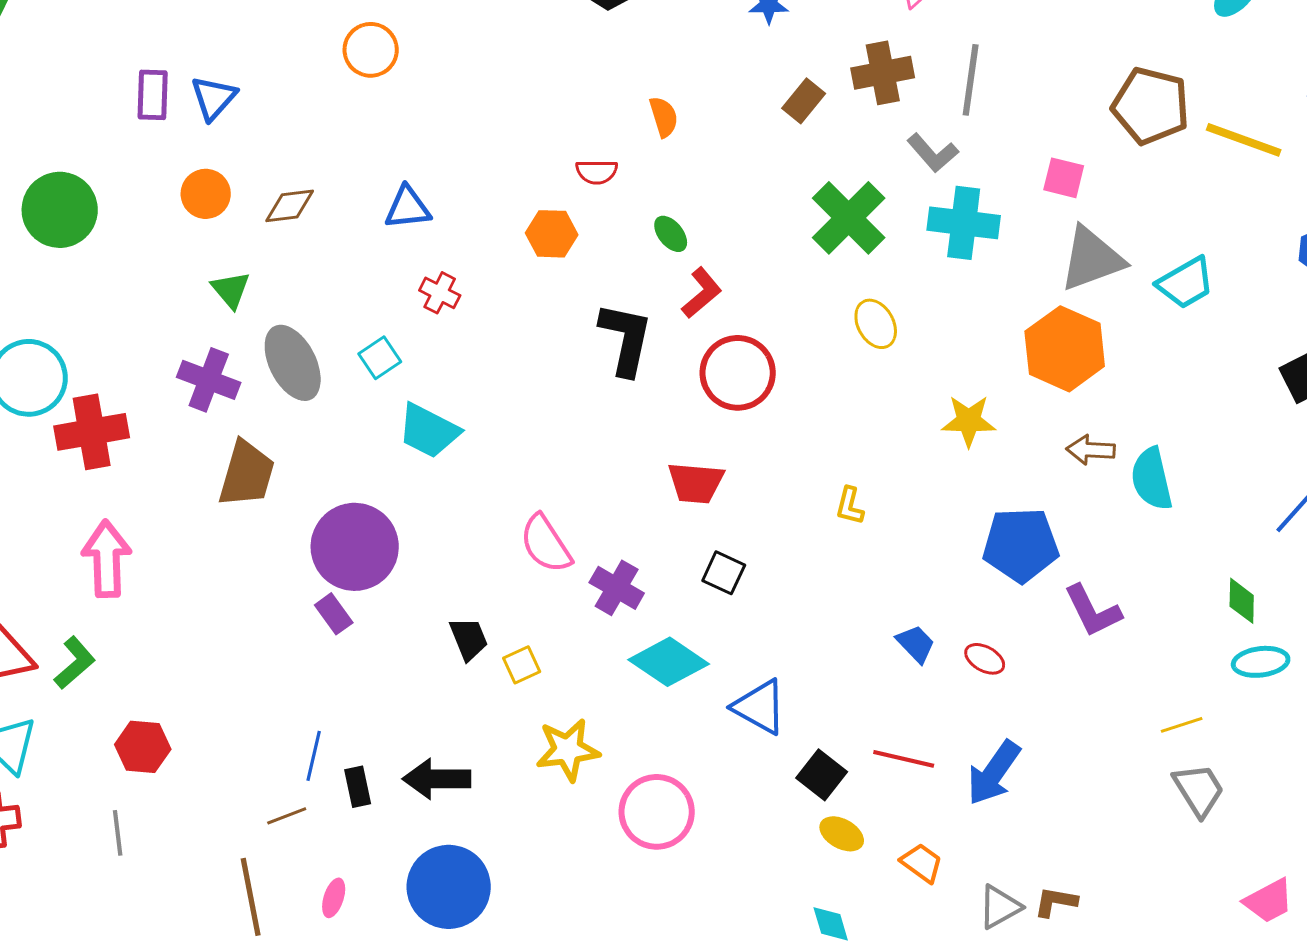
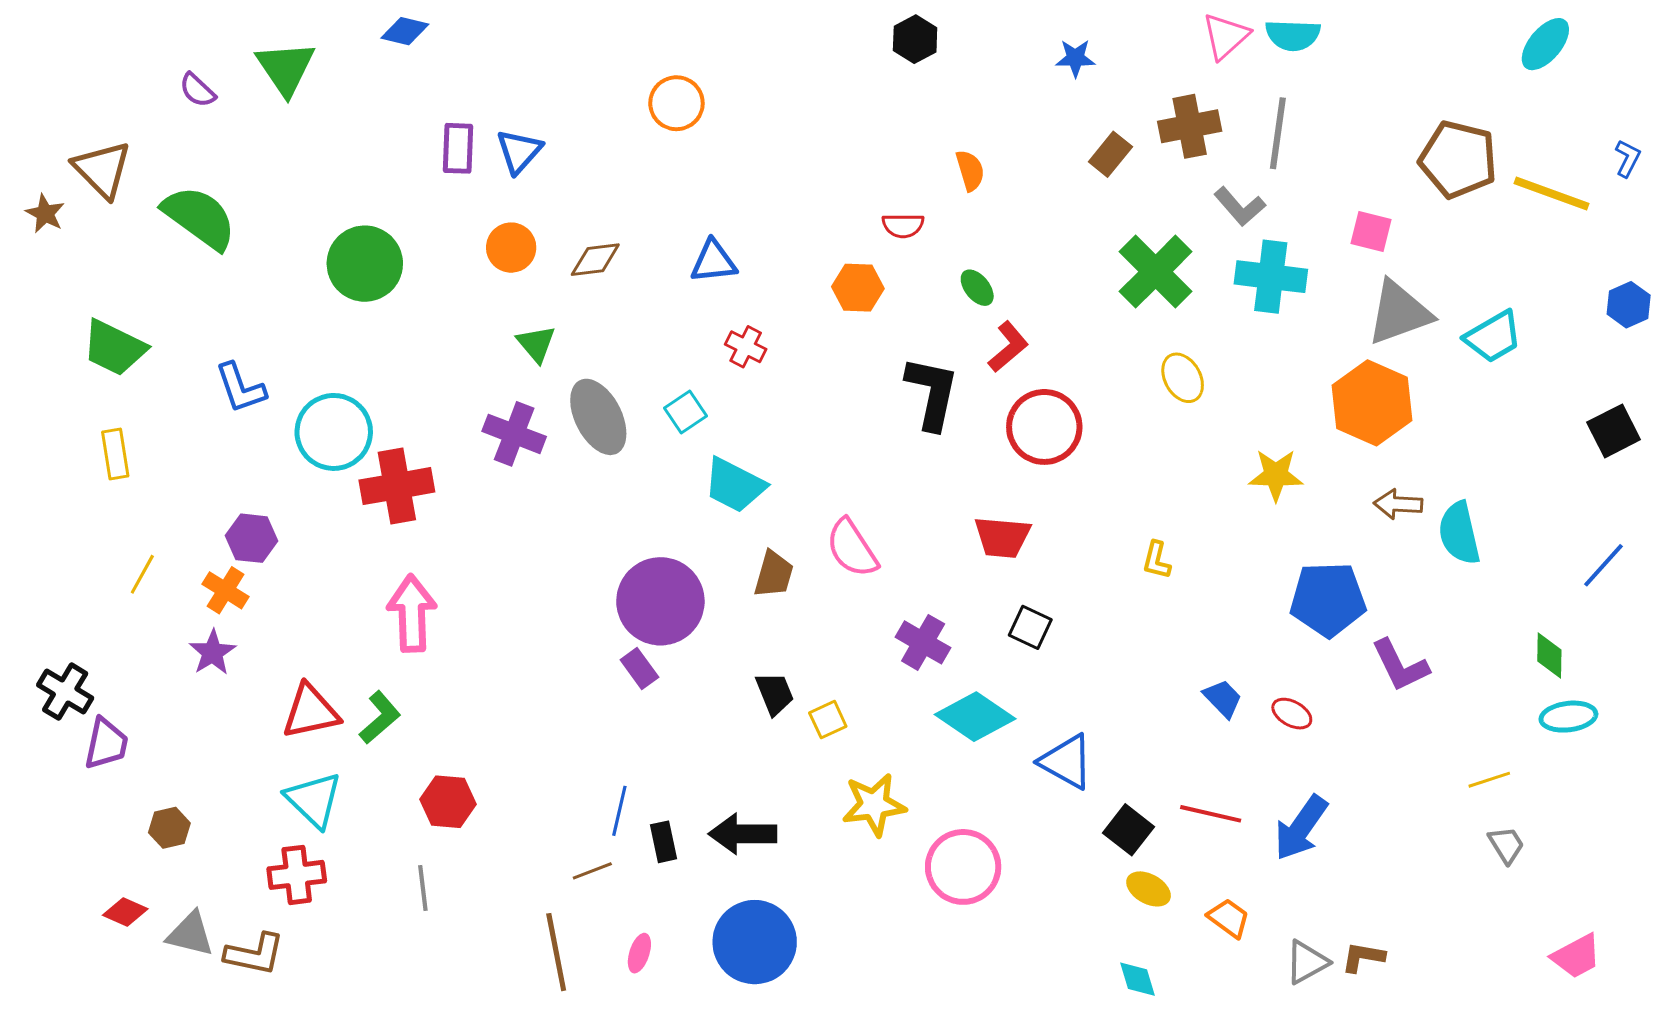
brown trapezoid: (247, 474) -> (774, 574), moved, size x0.7
pink semicircle: (546, 544) -> (852, 548), moved
gray trapezoid: (1199, 790) -> (1506, 845), size x0.7

